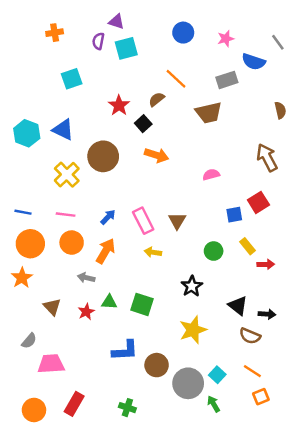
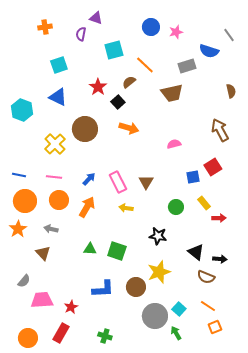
pink star: (226, 39) -> (176, 32), moved
cyan square: (126, 48) -> (114, 50), moved
blue triangle: (63, 130) -> (58, 97), moved
gray arrow: (86, 278) -> (51, 229), moved
black star: (192, 286) -> (158, 236), turned -30
red star: (86, 312) -> (71, 307), moved
brown circle: (157, 365) -> (136, 287), moved

